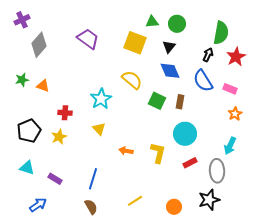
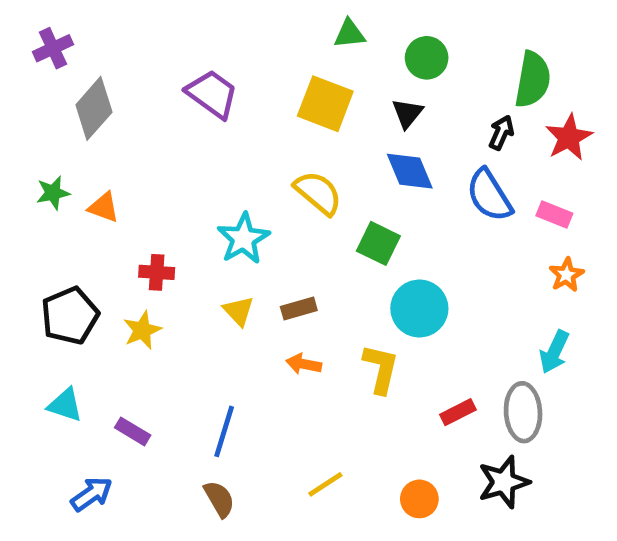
green triangle: (152, 22) -> (349, 34), moved
brown rectangle: (180, 102) -> (299, 309), moved, turned 64
cyan circle: (185, 134) -> (419, 309), moved
red rectangle: (190, 163) -> (458, 412), moved

